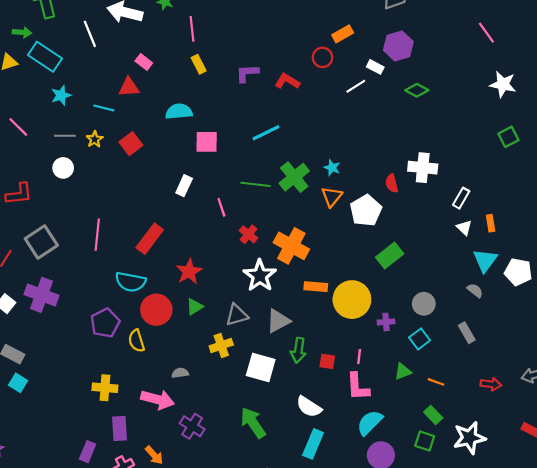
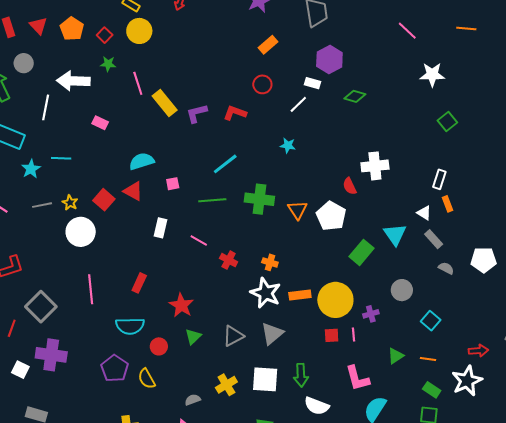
white line: (90, 34) -> (46, 107), turned 45
orange rectangle: (343, 34) -> (268, 45), moved
yellow rectangle: (199, 64) -> (165, 103), moved, size x1.5
red triangle: (129, 87) -> (133, 191), moved, turned 45
cyan line: (104, 108) -> (61, 158), moved
pink square: (207, 142) -> (173, 184), size x0.6
white circle: (63, 168) -> (81, 232), moved, size x1.5
cyan star: (332, 168) -> (288, 145), moved
green cross: (294, 177) -> (259, 199), turned -32
green line: (256, 184) -> (212, 200), moved
white rectangle: (461, 198) -> (439, 179), moved
pink line: (221, 207) -> (199, 241), turned -30
red rectangle: (150, 239) -> (139, 283), size x0.7
orange cross: (291, 246) -> (270, 262), size x0.5
cyan triangle: (485, 260) -> (395, 234), moved
white pentagon: (518, 272) -> (484, 260), moved
white star: (260, 276) -> (266, 293), moved
red circle: (156, 310) -> (159, 346), size x0.6
gray rectangle: (467, 333) -> (434, 239), moved
cyan square: (420, 339) -> (431, 321), moved
yellow cross: (221, 345) -> (226, 385), moved
green arrow: (298, 350) -> (301, 375), moved
pink line: (359, 357) -> (354, 334), moved
red square: (327, 361) -> (332, 335), moved
white star: (469, 438) -> (467, 381), moved

